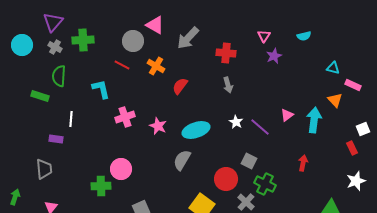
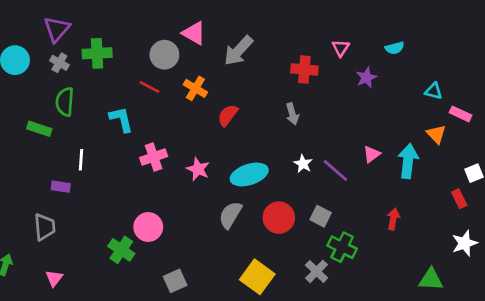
red cross: (226, 53) -> (304, 70), moved
purple star: (274, 56) -> (366, 78), moved
red circle: (226, 179) -> (279, 218), moved
green cross: (101, 186) -> (121, 250), turned 36

